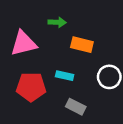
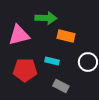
green arrow: (57, 22) -> (46, 18), size x1.5

